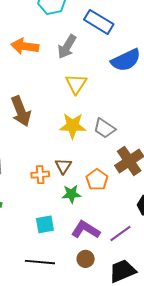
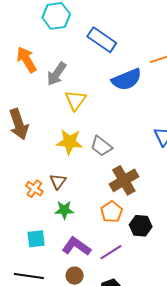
orange arrow: (25, 46) -> (27, 60), turned 48
gray arrow: (67, 47) -> (57, 74), moved
orange cross: (40, 175) -> (34, 189), turned 36
orange pentagon: (97, 180) -> (112, 212), moved

